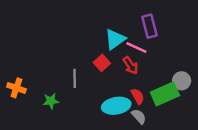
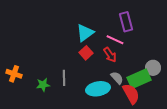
cyan triangle: (115, 39) -> (85, 33), moved
gray line: (75, 78) -> (64, 78), moved
red semicircle: (138, 96) -> (131, 94), moved, size x1.5
gray semicircle: (139, 116) -> (117, 78), moved

